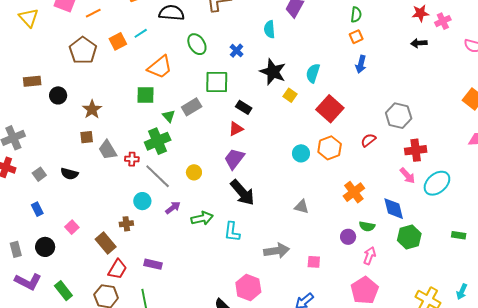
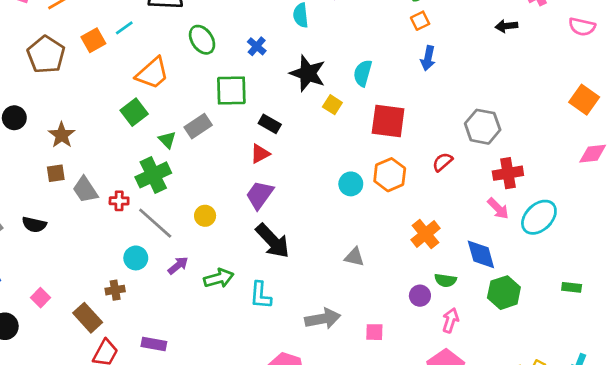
green square: (145, 95) -> (134, 112), turned -36
red square: (330, 109) -> (388, 121), turned -32

